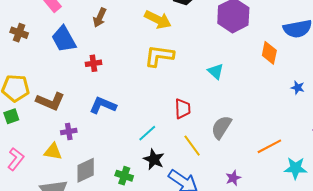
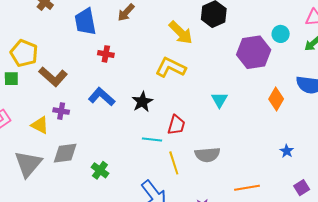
blue star: (298, 88) -> (287, 151), moved
gray semicircle: (221, 127) -> (207, 155), turned -145
cyan line: (147, 133) -> (152, 139), moved, turned 30
black star: (154, 159) -> (142, 102), moved

